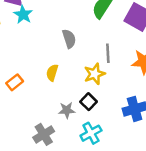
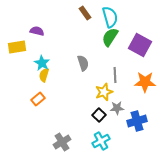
cyan star: (23, 14) -> (42, 63), moved
yellow semicircle: (52, 73) -> (44, 75), moved
gray star: (67, 110) -> (117, 108), moved

